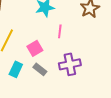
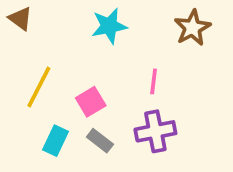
pink line: (60, 31) -> (154, 81), moved

